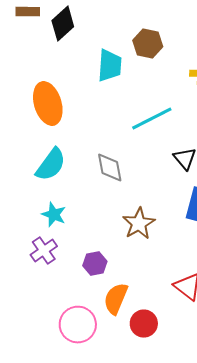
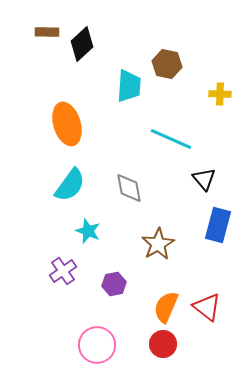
cyan line: (152, 119) -> (171, 139), turned 51
cyan star: (54, 215) -> (88, 231), moved
orange semicircle: (116, 299) -> (166, 307), moved

